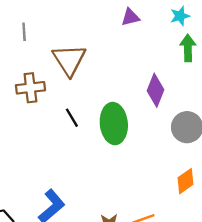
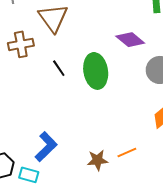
purple diamond: (156, 90) -> (130, 40), turned -68

